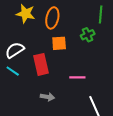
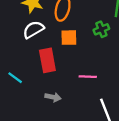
white semicircle: (15, 50) -> (33, 30), moved
cyan line: (13, 71) -> (15, 78), moved

